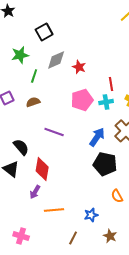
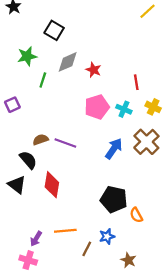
black square: (44, 32) -> (54, 30), turned -30
red line: (111, 84) -> (136, 82), moved
brown semicircle: (33, 102) -> (41, 140), moved
cyan cross: (106, 102) -> (124, 109), turned 32
black pentagon: (105, 164) -> (114, 199), moved
purple arrow: (35, 192) -> (36, 239), moved
brown line: (73, 238) -> (87, 249), moved

